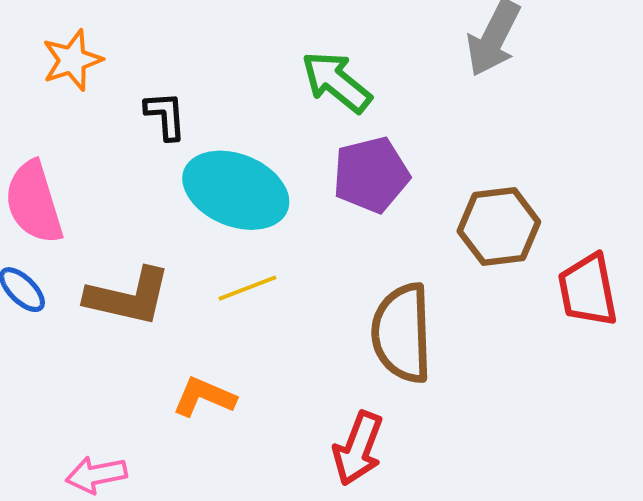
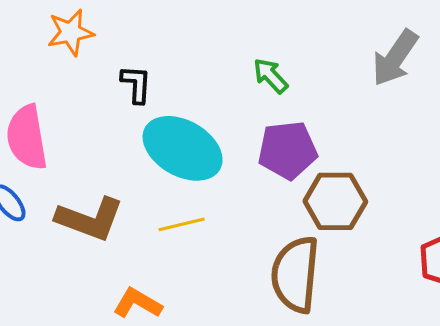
green arrow: (336, 82) -> (271, 76), size x0.7
brown hexagon: (499, 226) -> (335, 201), moved

